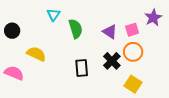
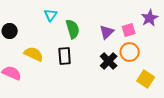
purple triangle: (110, 32) -> (107, 32), turned 42
black rectangle: (82, 68) -> (65, 56), moved
yellow square: (133, 84) -> (146, 79), moved

